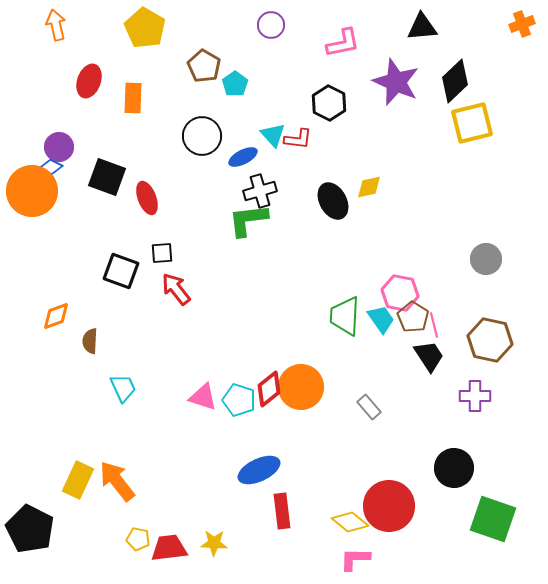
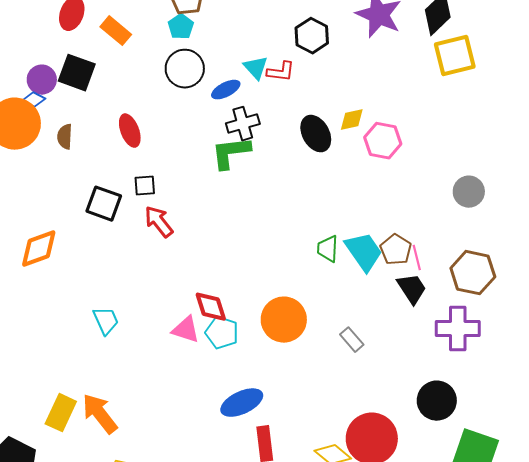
cyan pentagon: (235, 84) -> (181, 27), moved
orange rectangle: (133, 98) -> (116, 31), turned -52
black square: (107, 177) -> (77, 73), moved
pink hexagon: (400, 293) -> (383, 141), moved
orange diamond: (56, 316) -> (39, 249), size x1.4
green trapezoid: (345, 316) -> (328, 249), size x0.7
cyan trapezoid: (381, 319) -> (364, 252), size x1.4
brown semicircle: (90, 341) -> (65, 137), moved
red diamond: (269, 389) -> (211, 307), moved, turned -69
purple cross: (475, 396) -> (458, 329), size x1.4

